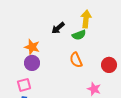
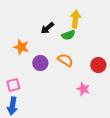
orange semicircle: (76, 60) -> (65, 60), turned 147
purple circle: (32, 63) -> (40, 63), moved

